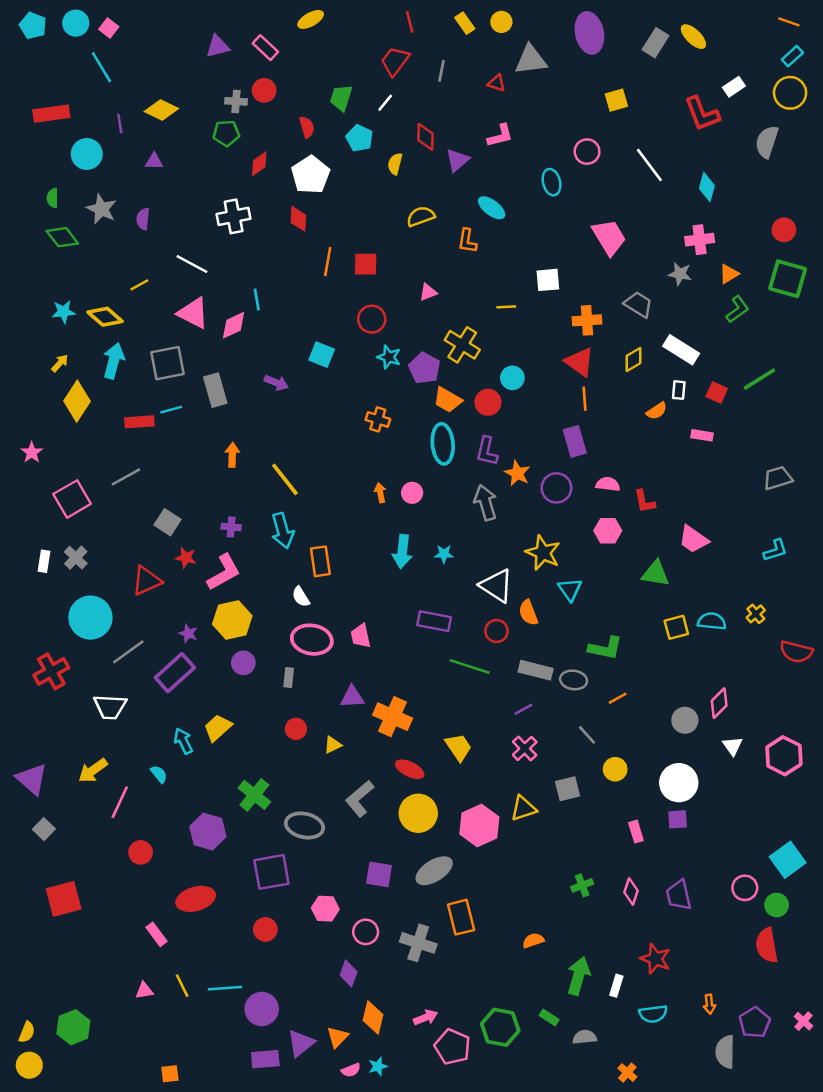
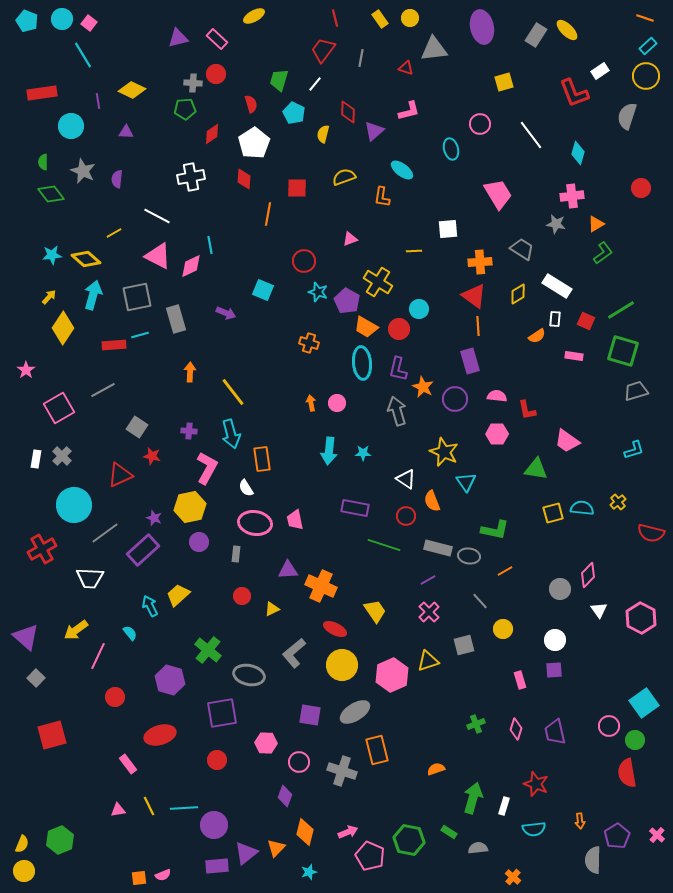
red square: (366, 264) -> (297, 188), moved
green square: (788, 279) -> (623, 351), moved
pink L-shape: (224, 572) -> (207, 468), moved, turned -32
white triangle: (497, 586) -> (406, 479), size x0.7
white circle: (679, 783) -> (555, 640), size x0.7
pink semicircle: (351, 1070) -> (163, 875), moved

